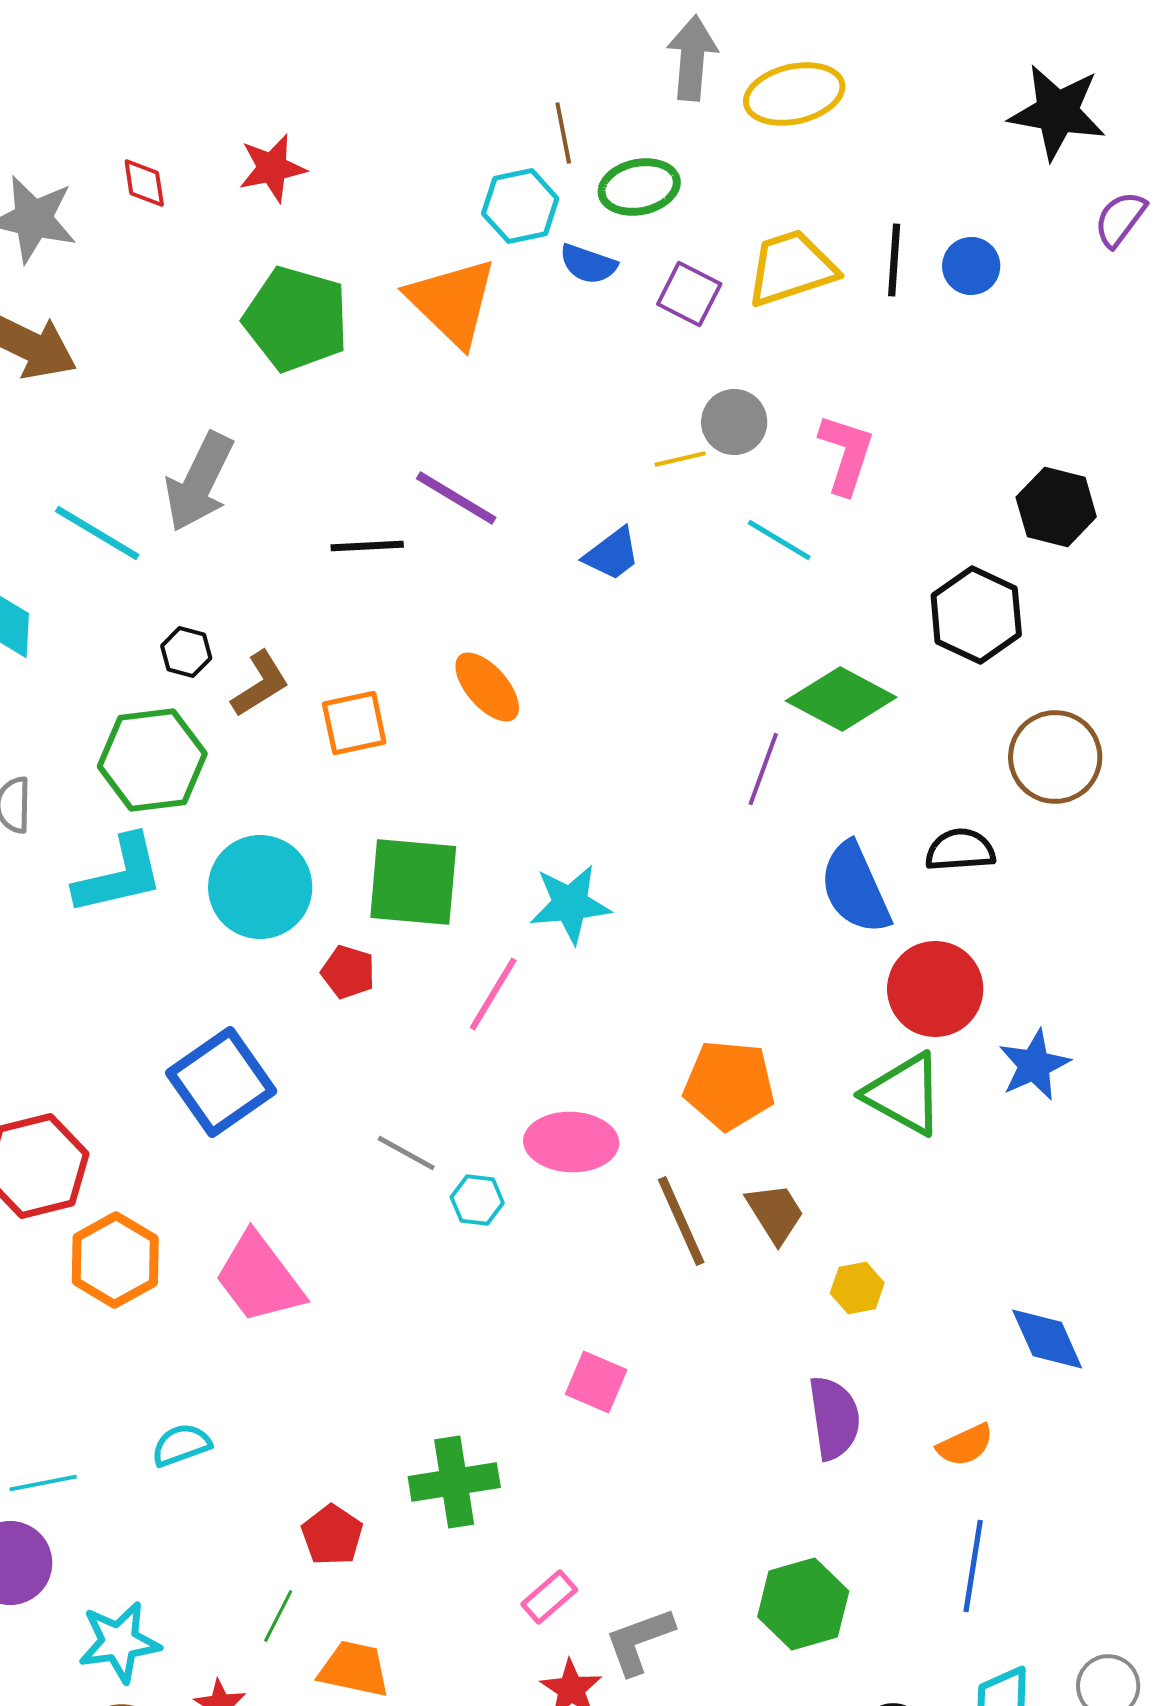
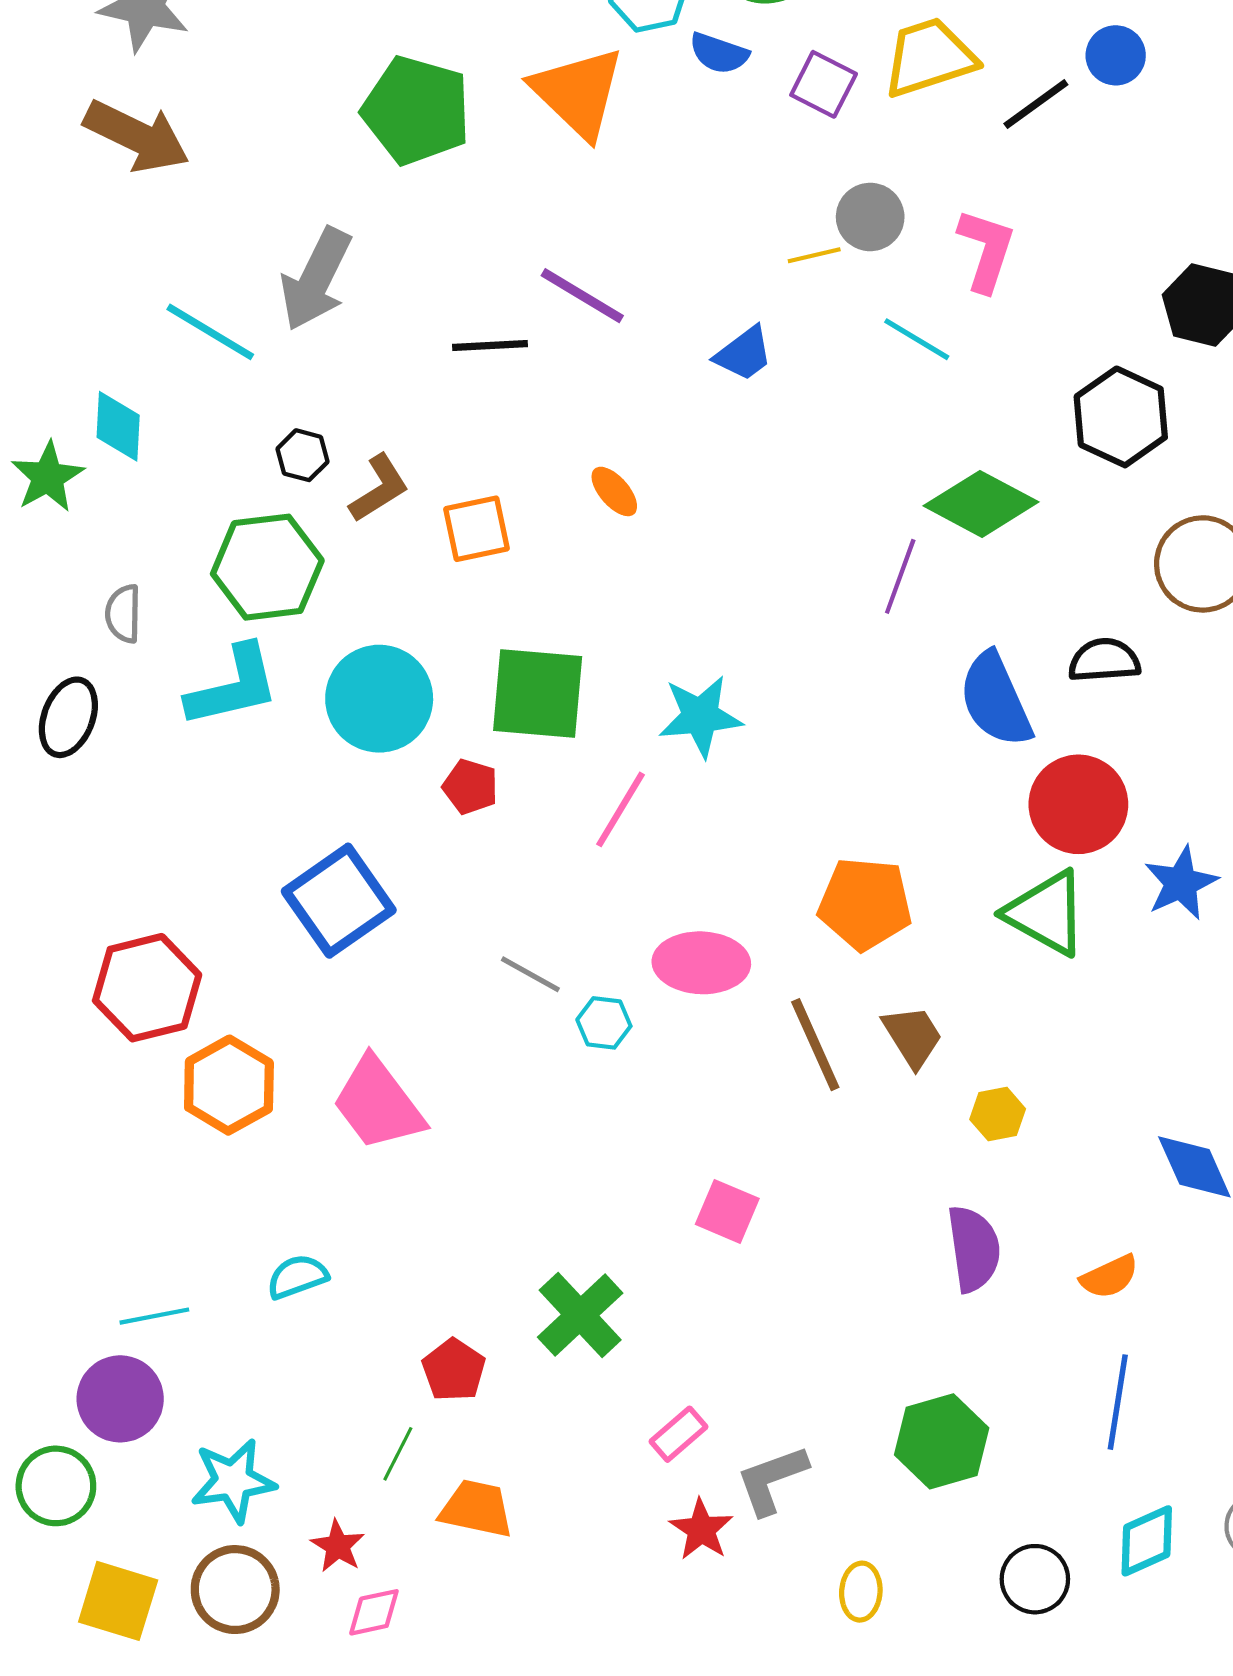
black line: (894, 260) -> (1036, 104), moved, turned 50
orange ellipse: (487, 687) -> (614, 491), size x0.7
green cross: (454, 1482) -> (580, 1315), turned -34

